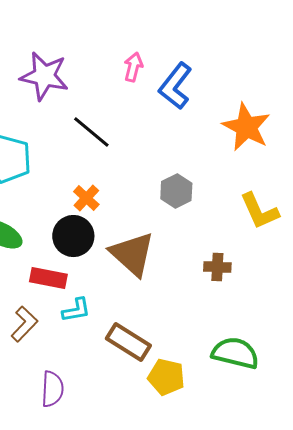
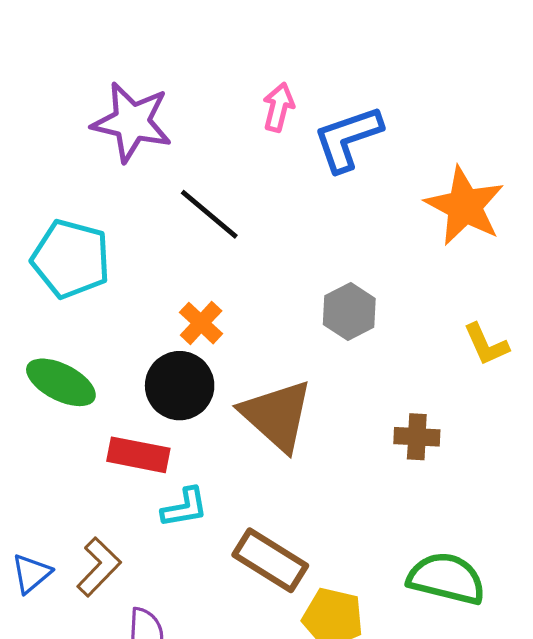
blue L-shape: (175, 86) -> (348, 138), turned 33
yellow L-shape: (259, 211) -> (486, 344), size x0.7
brown L-shape: (24, 324) -> (99, 567), moved

